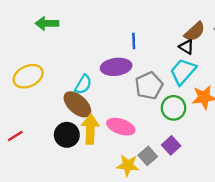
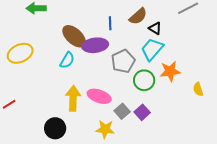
brown semicircle: (195, 32) -> (138, 16), moved
brown ellipse: (77, 104) -> (74, 36), moved
black circle: (67, 135) -> (55, 128), moved
gray square: (148, 156) -> (122, 111), moved

